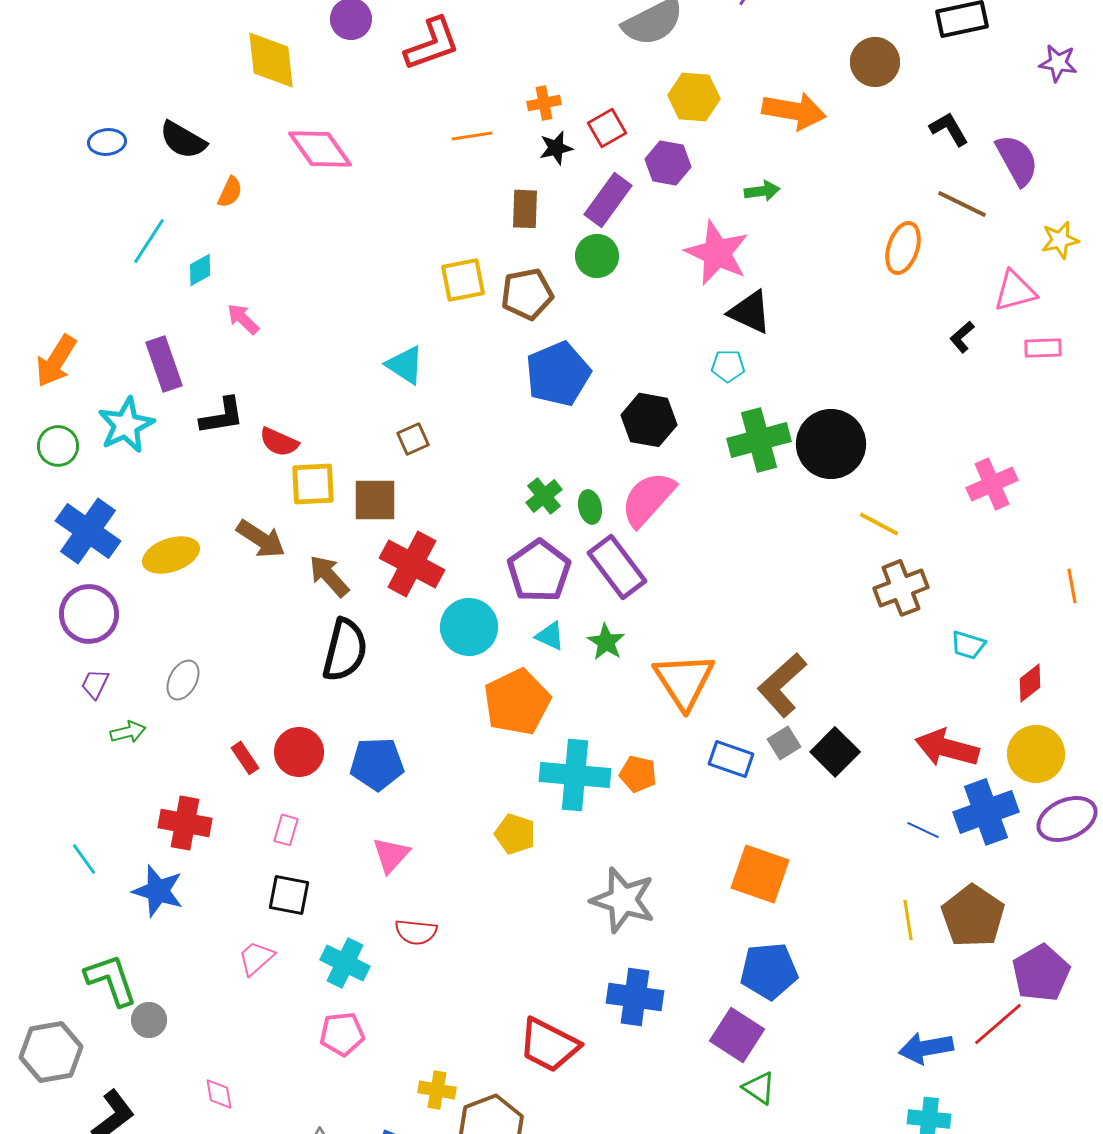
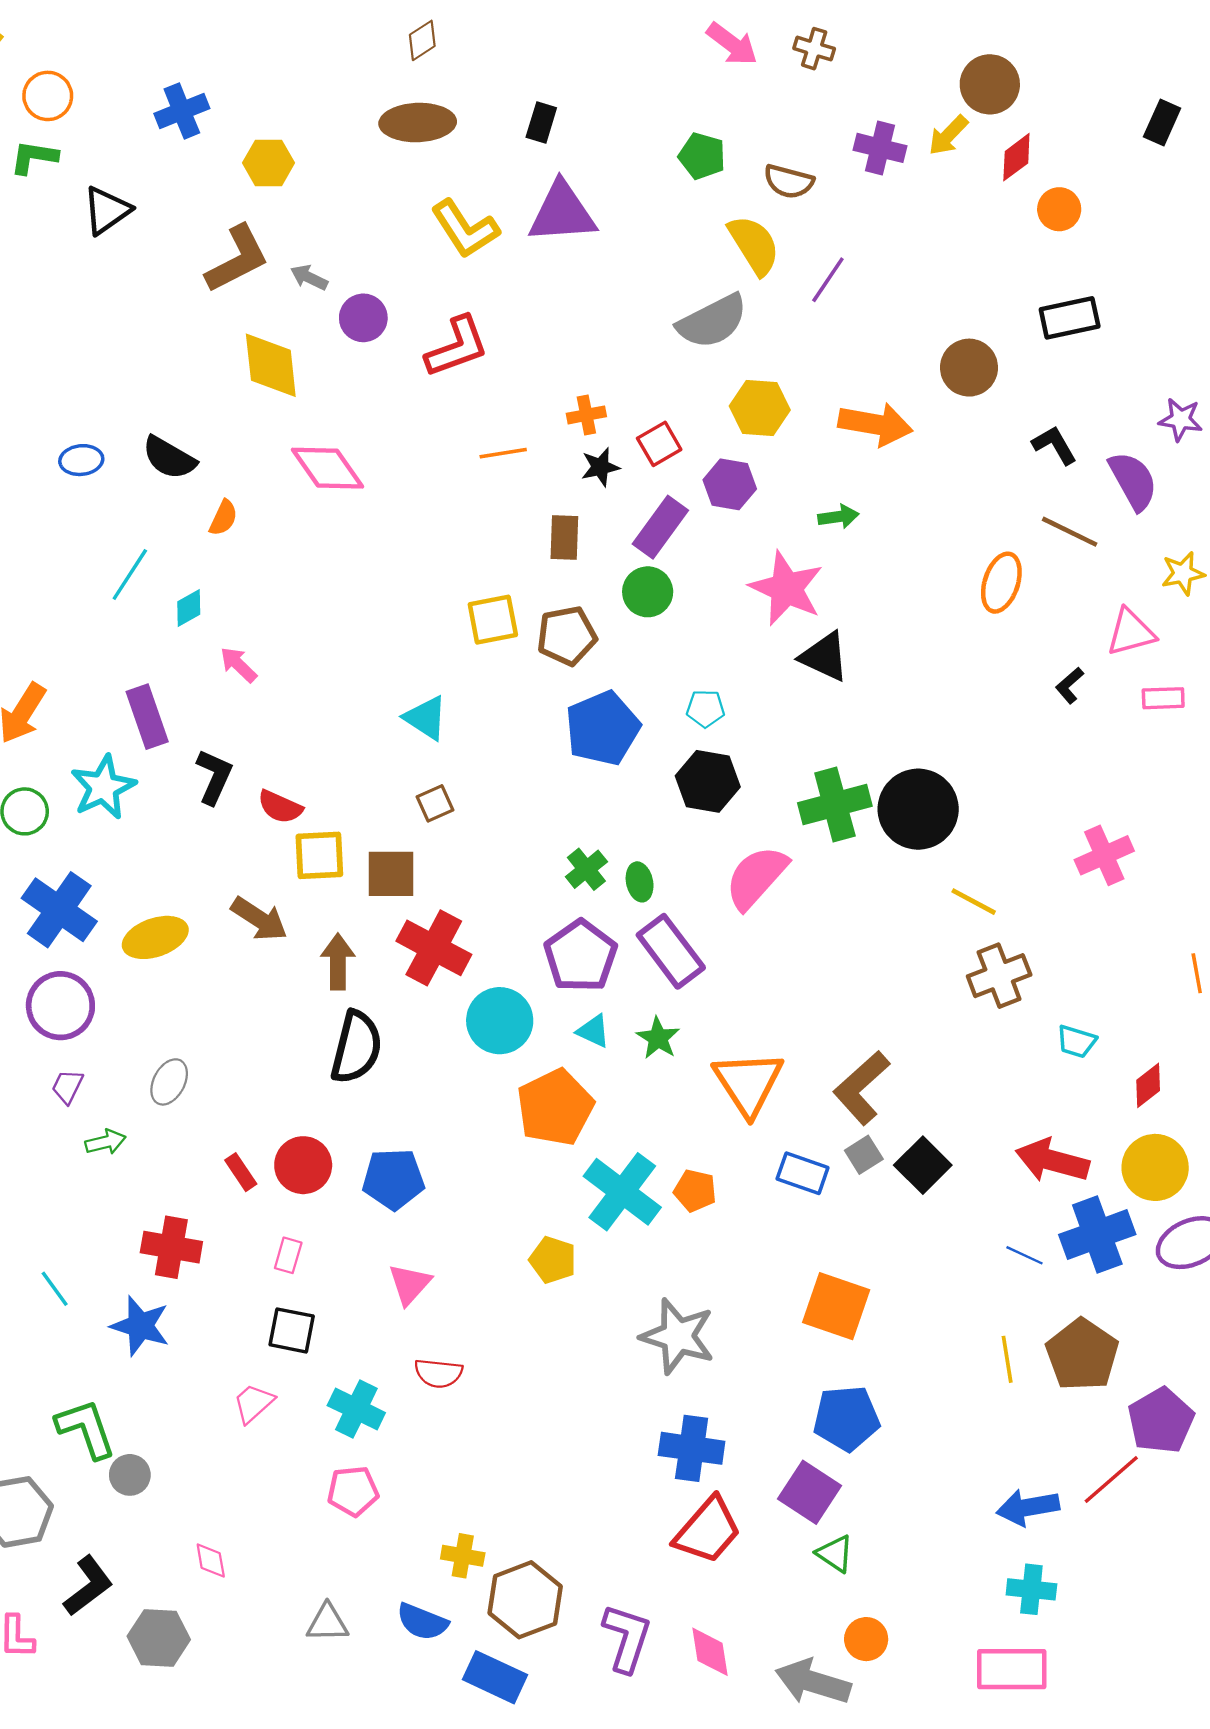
purple star: (1058, 63) -> (1181, 420), moved
cyan pentagon: (728, 366) -> (705, 709), moved
black L-shape: (222, 416) -> (214, 777), turned -57
pink semicircle: (648, 499) -> (756, 877), moved
brown arrow: (329, 576) -> (338, 962), turned 42
cyan cross: (575, 775) -> (622, 1192), turned 32
red trapezoid: (549, 1045) -> (708, 1530), moved, turned -76

